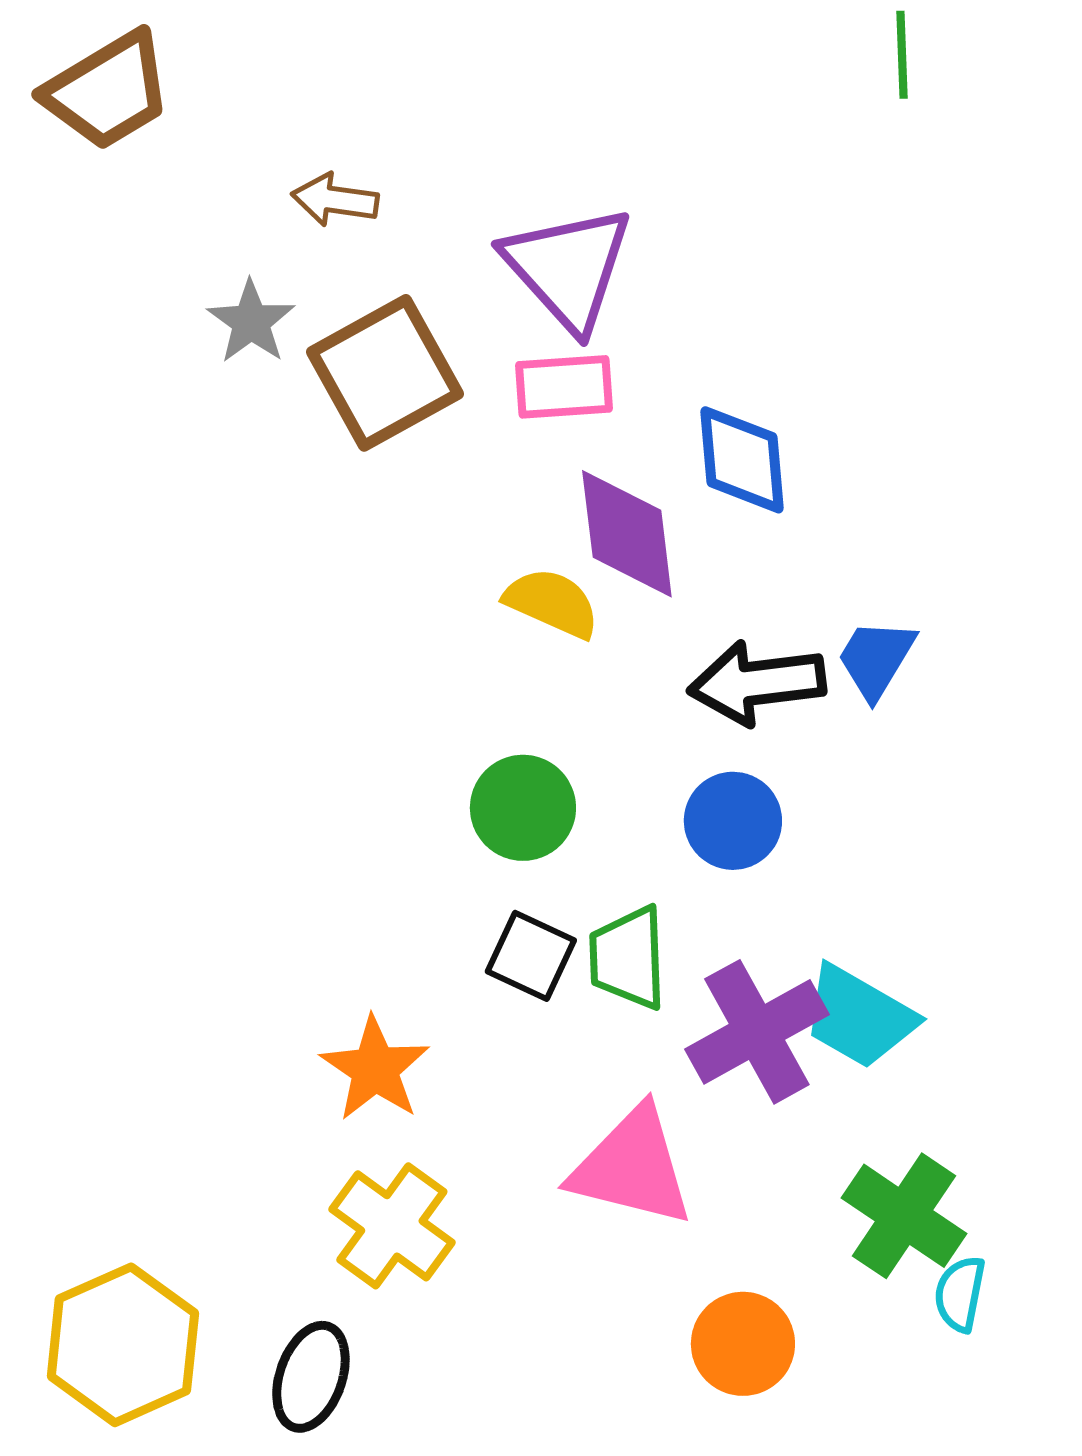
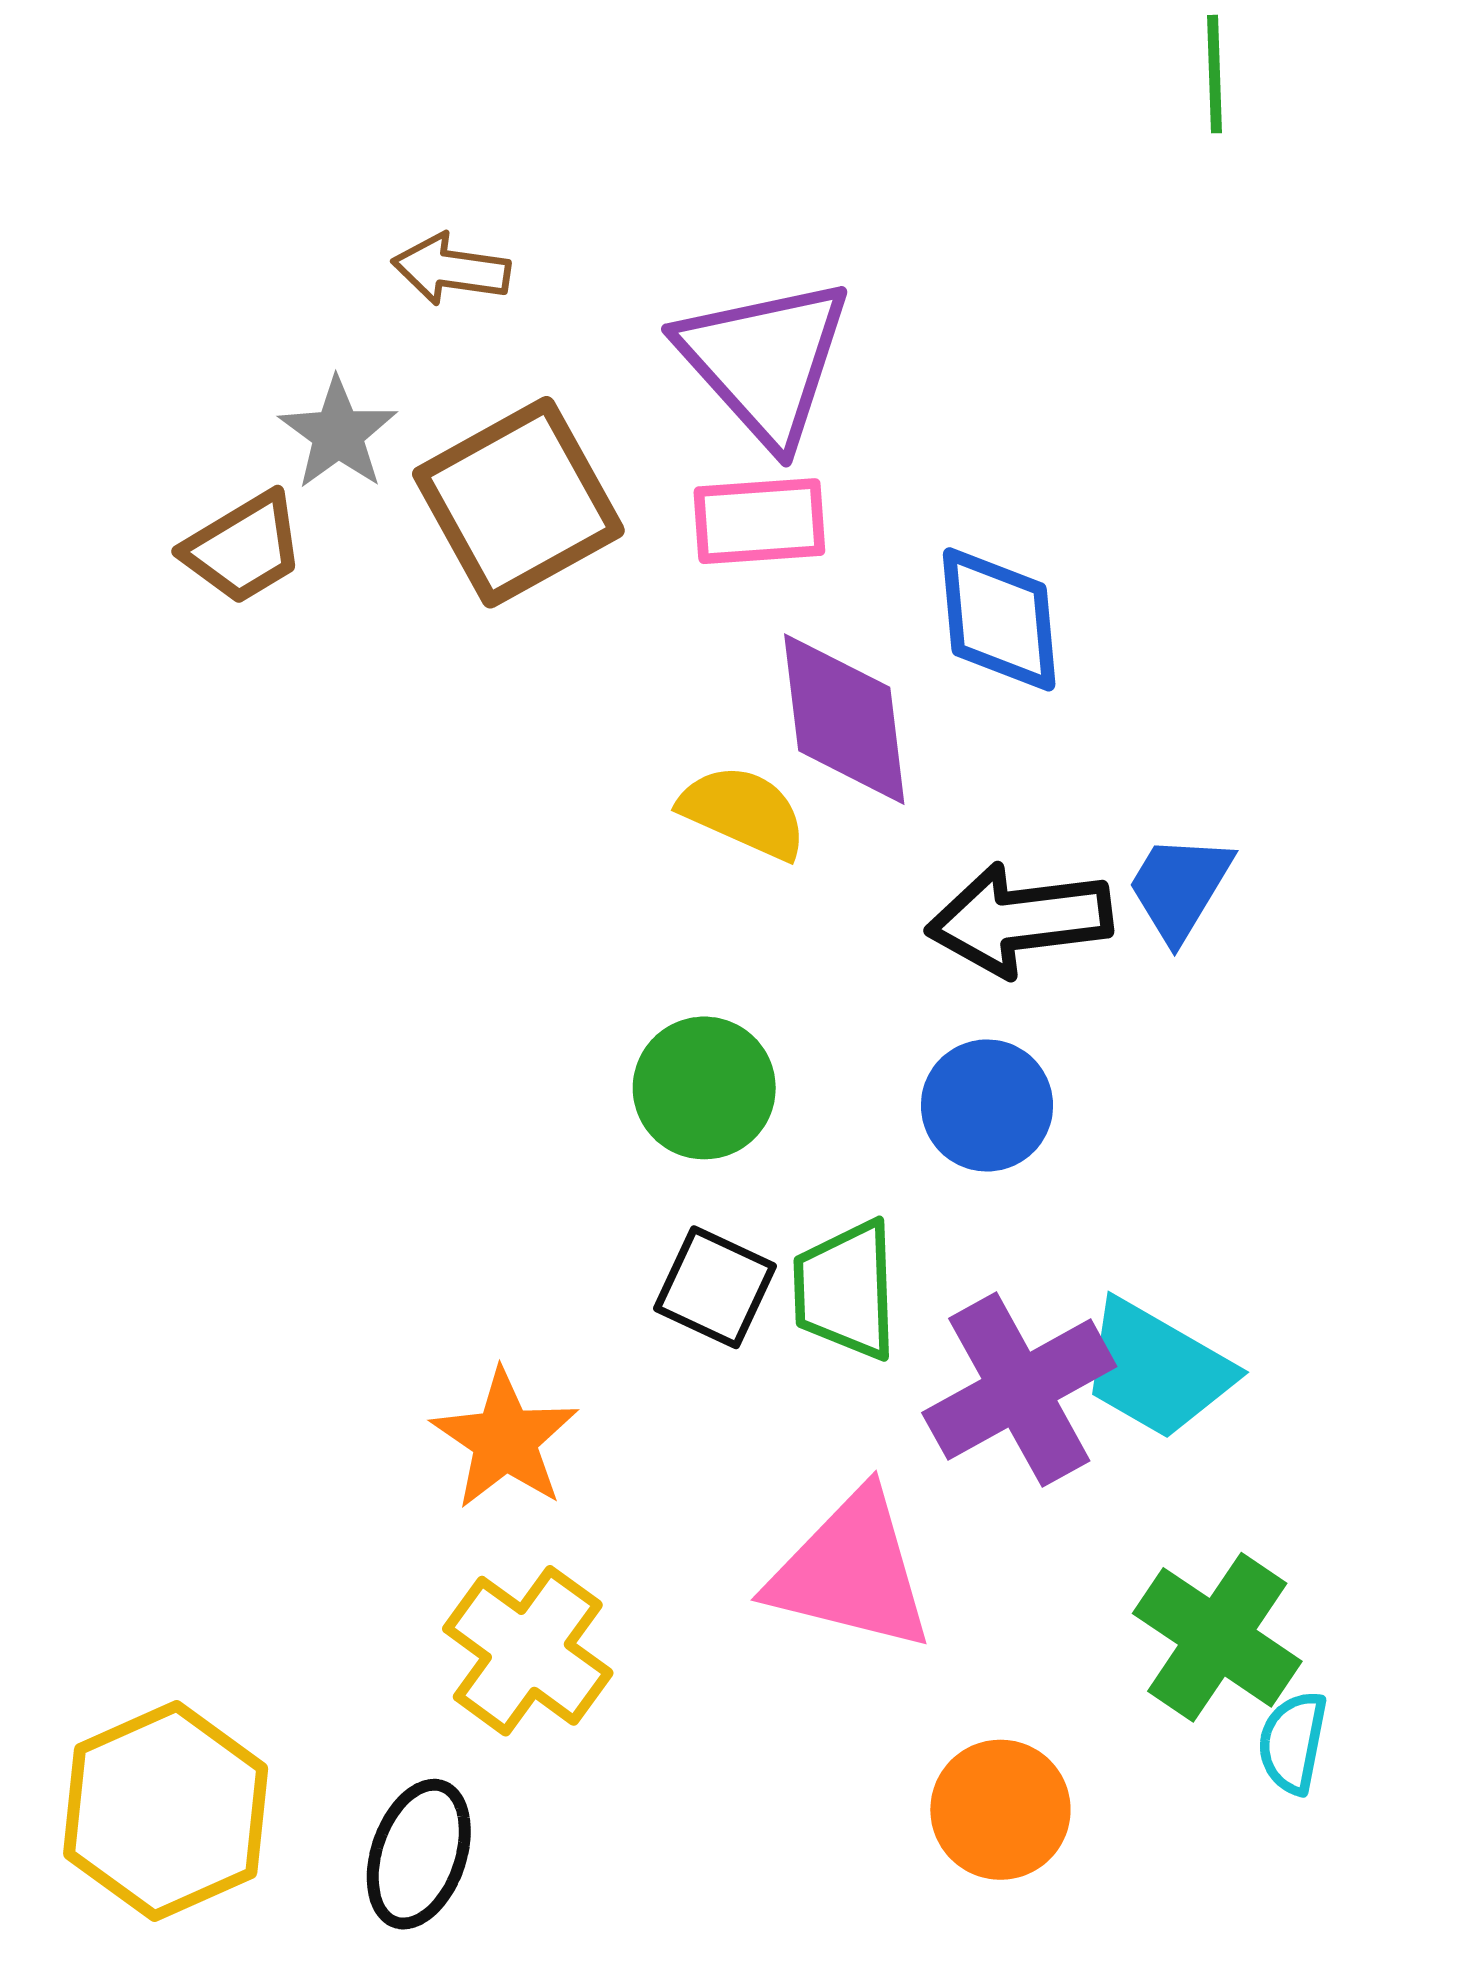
brown trapezoid: (108, 91) -> (244, 548), moved, size x0.7

